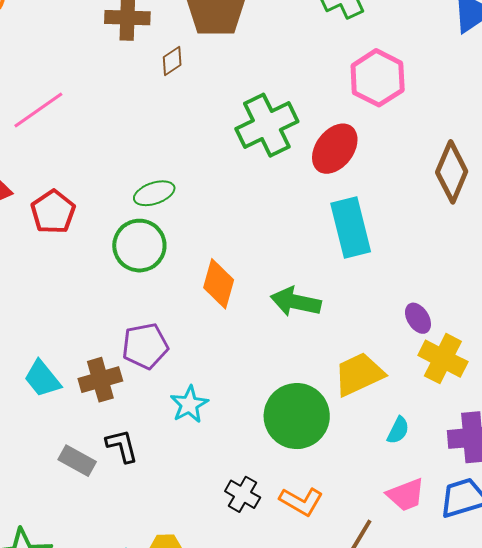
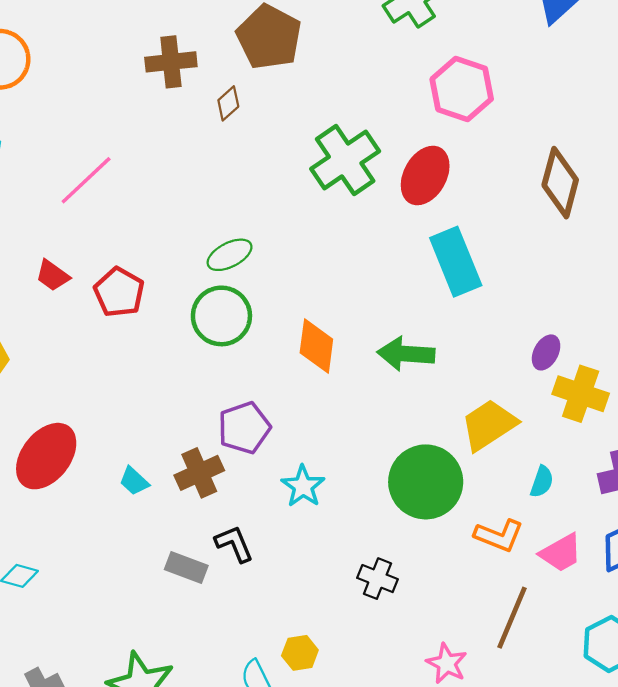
purple ellipse: (418, 318) -> (546, 352), turned 68
cyan trapezoid: (42, 379) -> (134, 481), size x0.7
orange L-shape: (301, 501) -> (499, 536), moved

